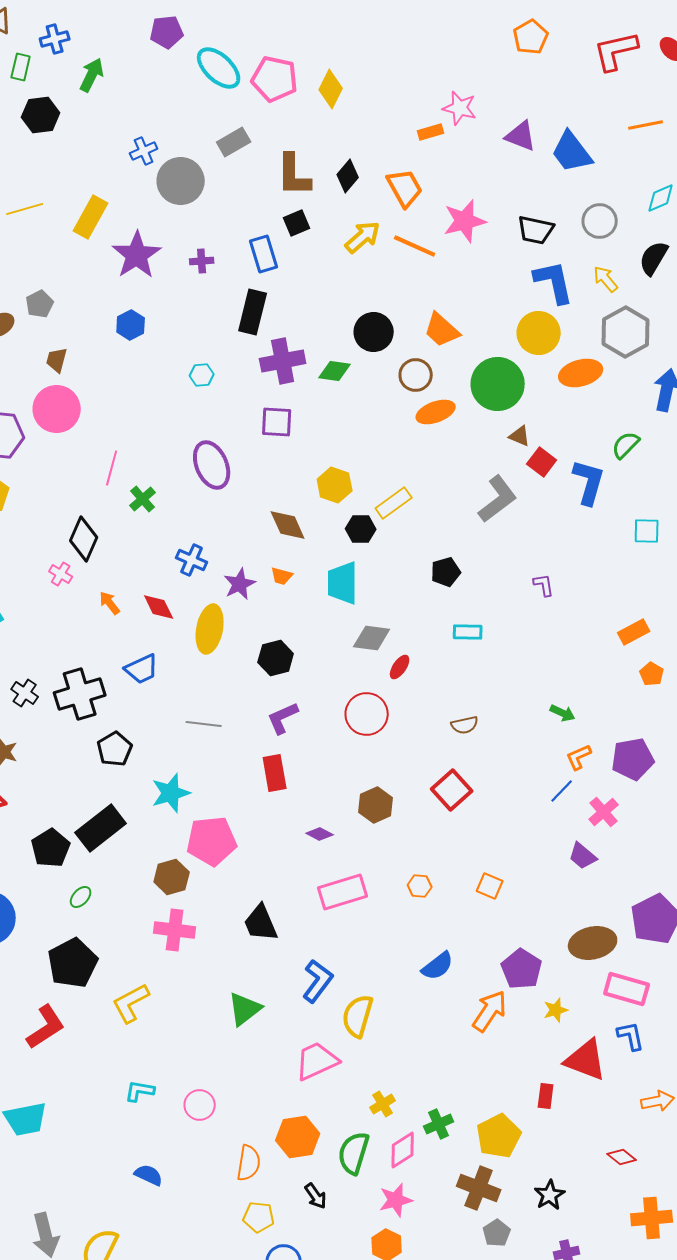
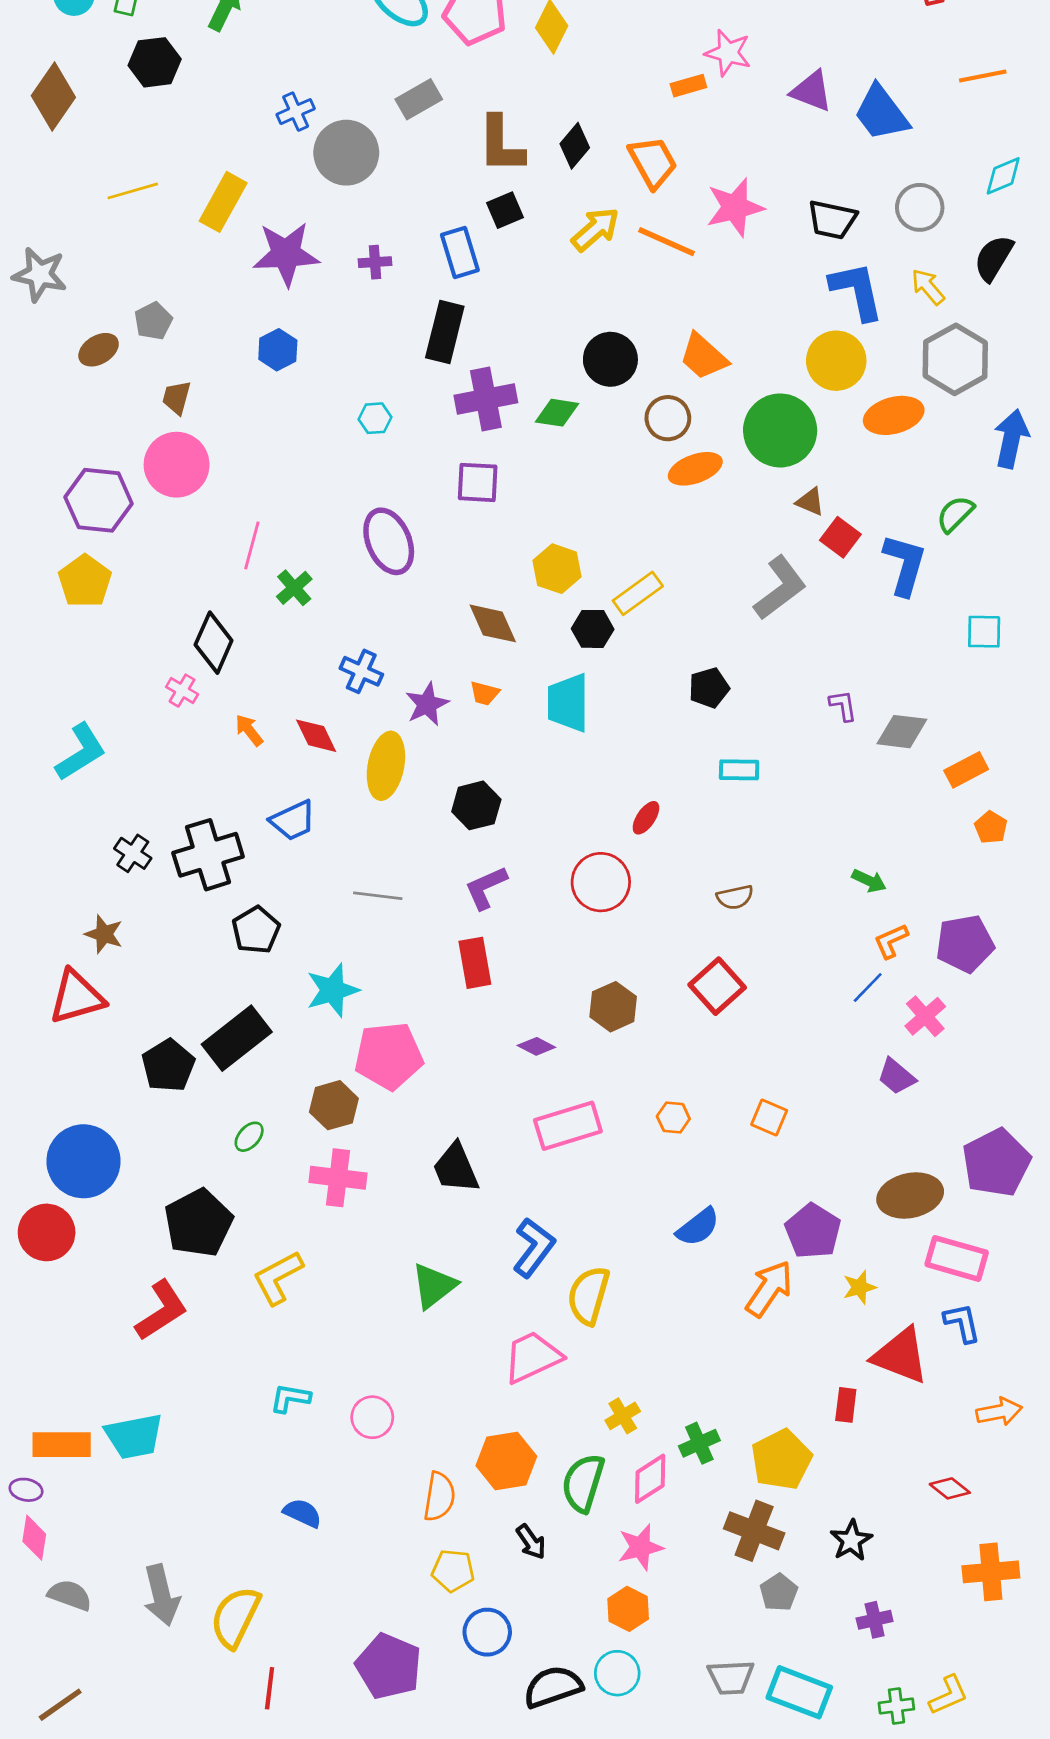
purple star: (137, 255) -> (286, 254), turned 30
gray diamond: (372, 638) -> (902, 732), moved
green ellipse: (81, 897) -> (249, 1137), moved

